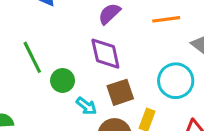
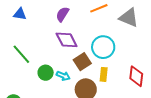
green circle: (63, 80) -> (46, 73), moved
cyan circle: (176, 81) -> (103, 47), moved

